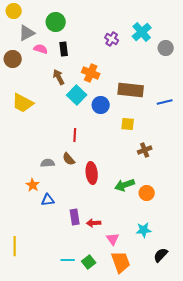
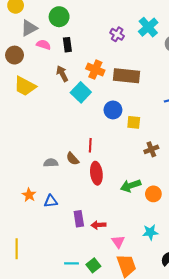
brown rectangle: (131, 90) -> (126, 76), moved
yellow trapezoid: (23, 103) -> (25, 86), moved
blue circle: (101, 105) -> (113, 110), moved
red line: (75, 135) -> (90, 145), moved
orange star: (33, 185) -> (29, 195), moved

